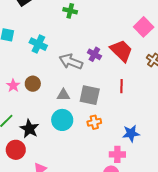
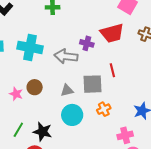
cyan cross: (38, 44) -> (30, 47), size x1.4
red trapezoid: (121, 51) -> (112, 33), turned 135
red line: (122, 86) -> (112, 70), moved
pink cross: (117, 154) -> (125, 135), moved

